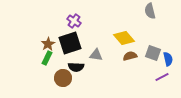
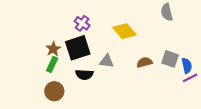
yellow diamond: (124, 38) -> (124, 31), moved
purple line: (162, 77) -> (190, 78), moved
brown circle: (63, 78) -> (54, 91), moved

